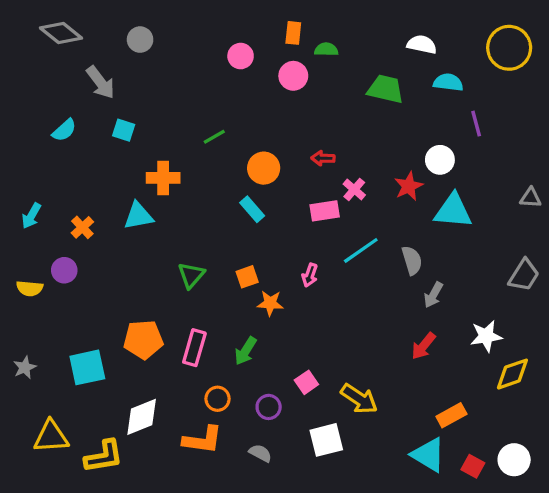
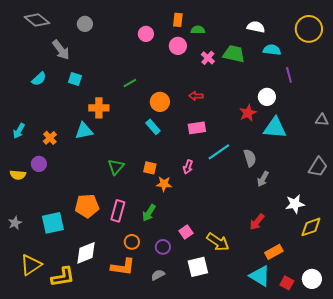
pink cross: (354, 189) -> (208, 58), moved
orange square: (247, 277) -> (150, 168), turned 32
red arrow: (423, 346) -> (257, 222), moved
yellow triangle: (51, 437) -> (31, 265), turned -30
gray semicircle: (260, 453) -> (158, 275), turned -56

